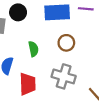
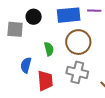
brown circle: (66, 43) -> (78, 42), size x1.6

